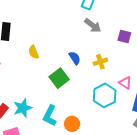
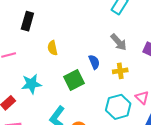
gray arrow: (93, 25) -> (119, 42), moved
cyan star: (23, 108) -> (31, 84), moved

